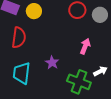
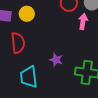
pink arrow: (85, 46) -> (83, 22), moved

